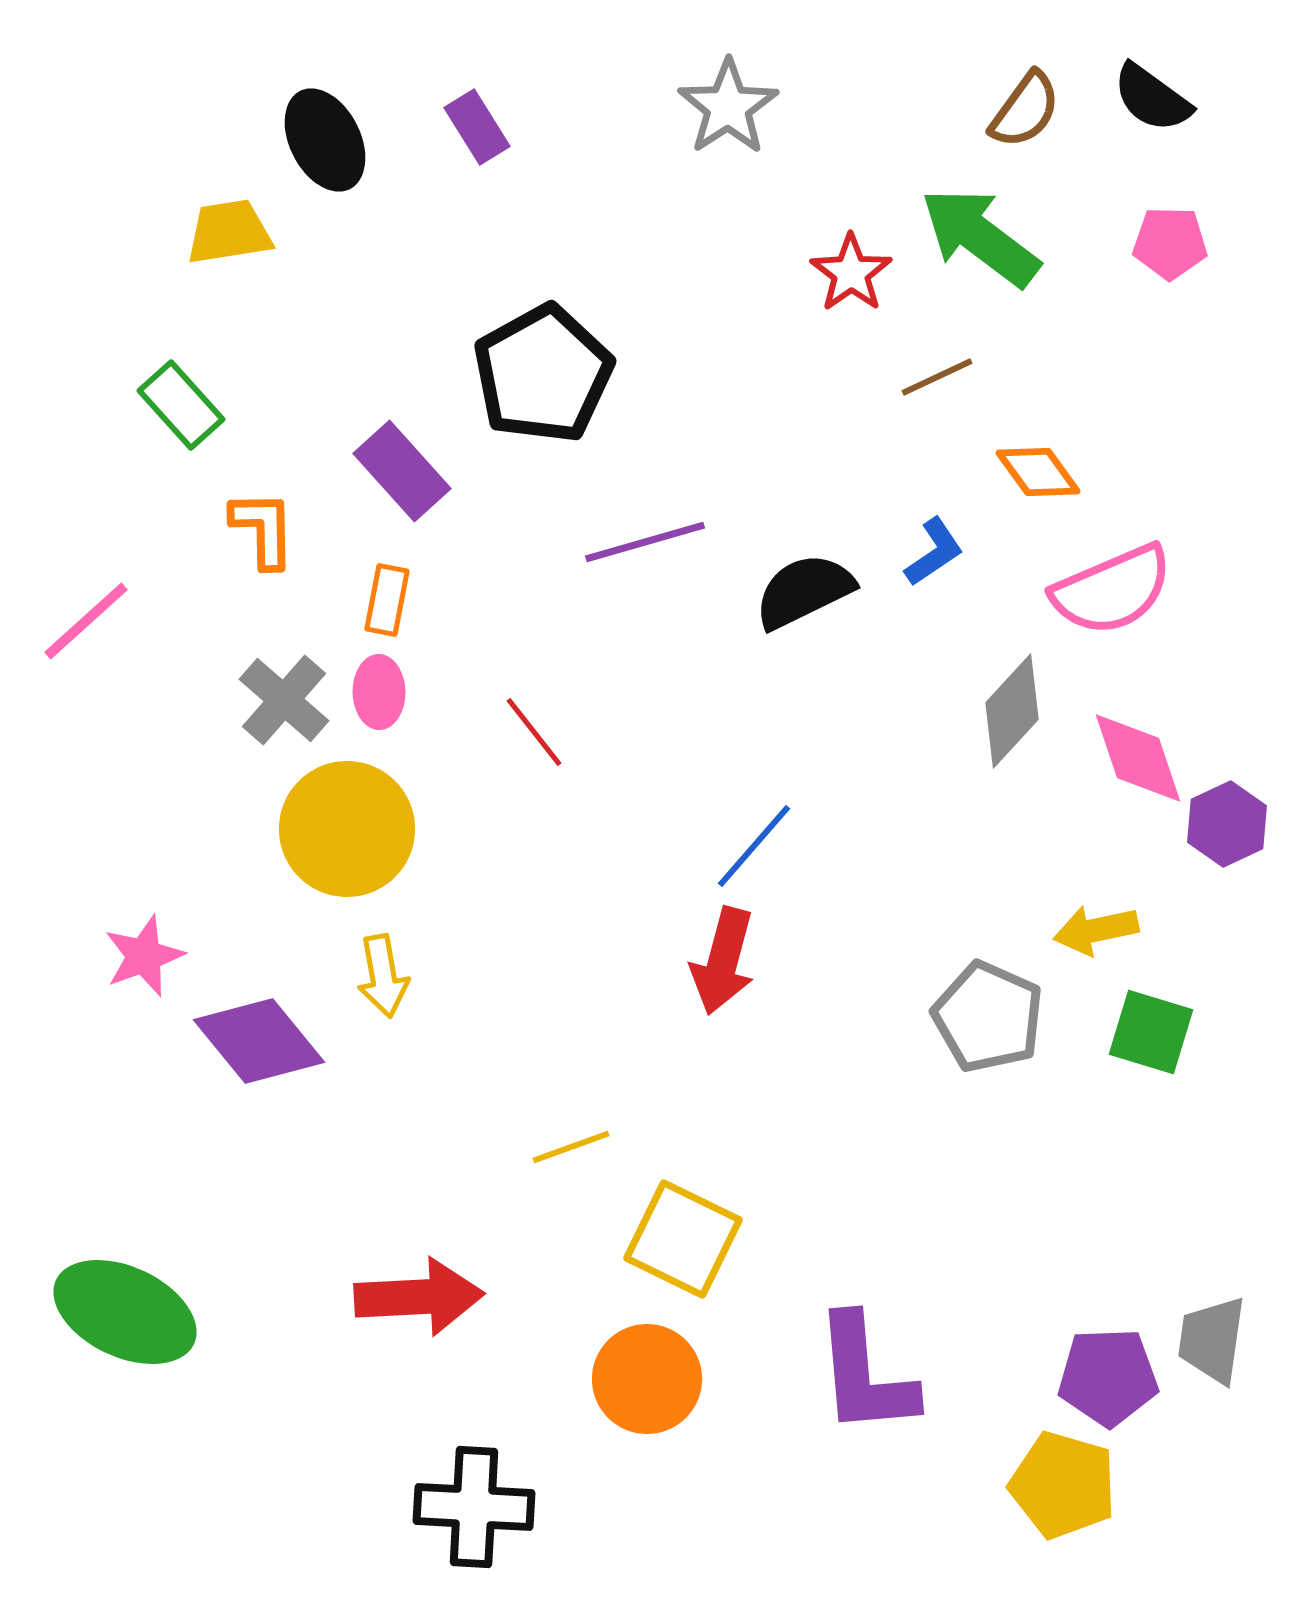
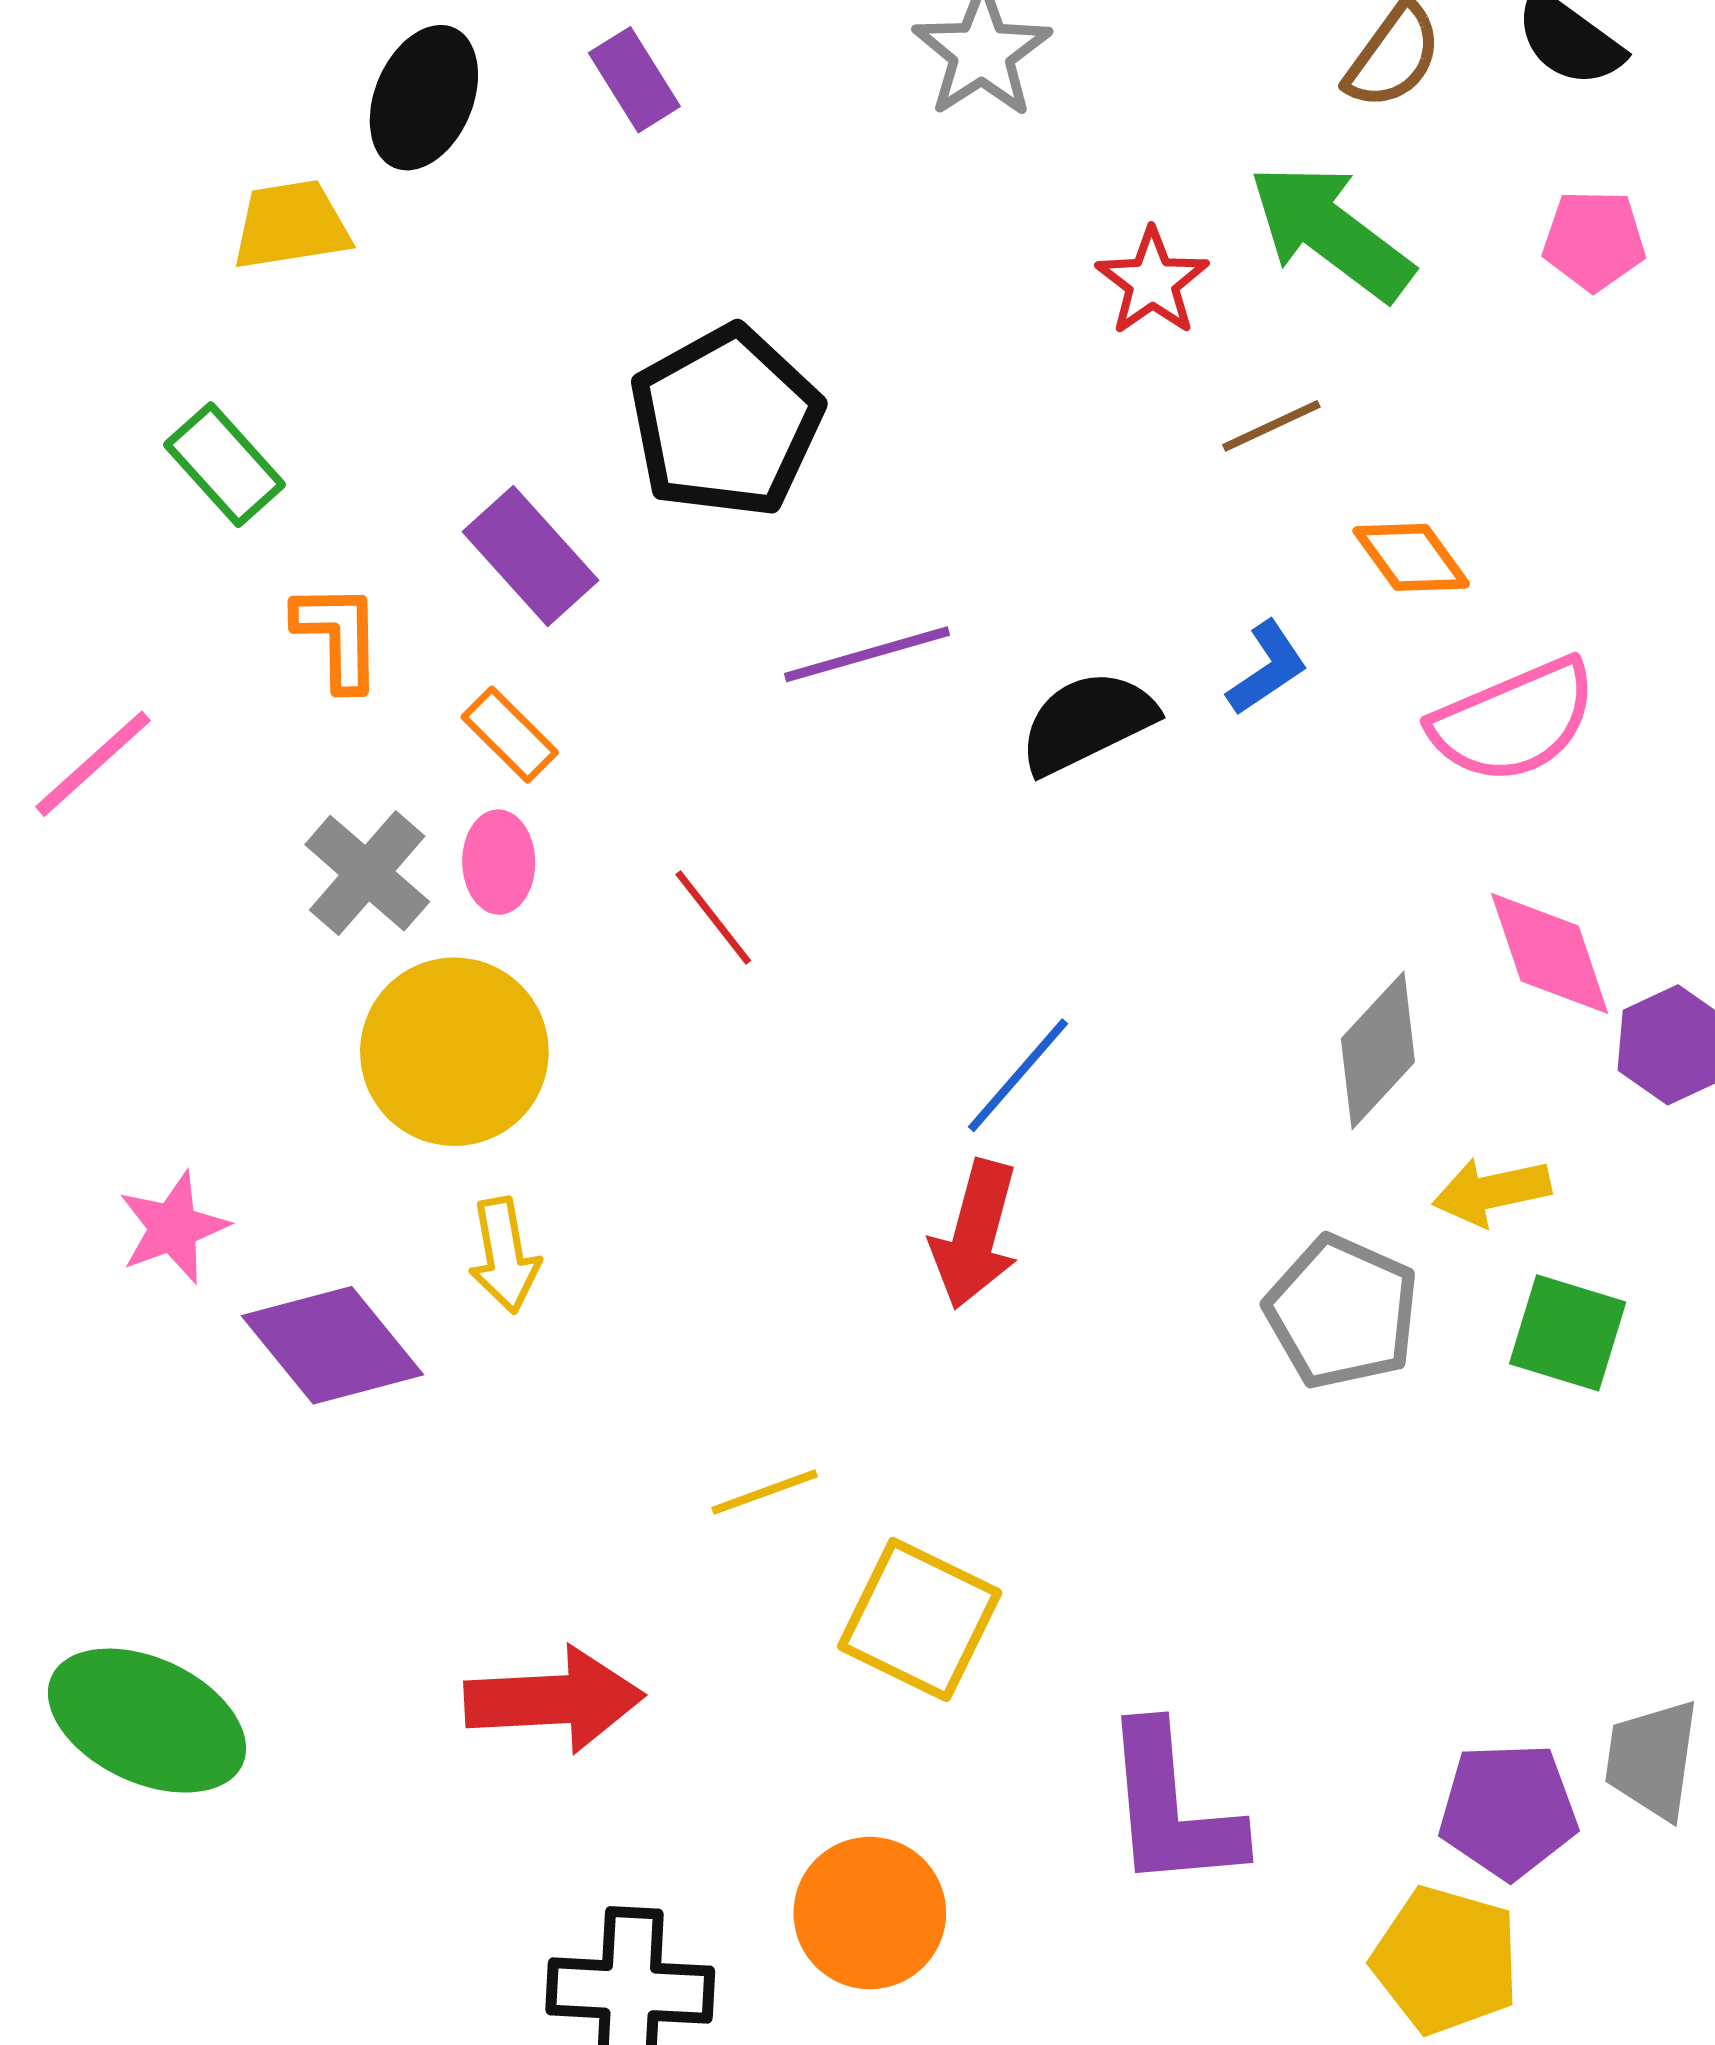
black ellipse: (325, 140) -> (424, 98), turned 50
orange rectangle: (387, 600) -> (510, 735), turned -56
gray diamond: (1012, 711) -> (1378, 1050), moved
orange circle: (647, 1379) -> (870, 1913), moved

